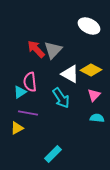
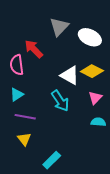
white ellipse: (89, 26) -> (90, 37), moved
gray triangle: (53, 50) -> (59, 27), moved
pink semicircle: (30, 82) -> (17, 65), moved
yellow triangle: (17, 128) -> (24, 139), moved, turned -40

